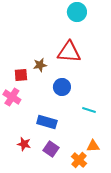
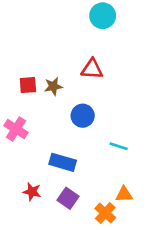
red triangle: (69, 52) -> (92, 69), size x0.7
red square: (21, 75) -> (28, 85), moved

